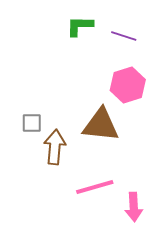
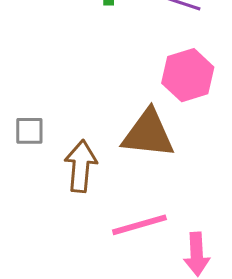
gray square: (32, 123) -> (29, 131), moved

